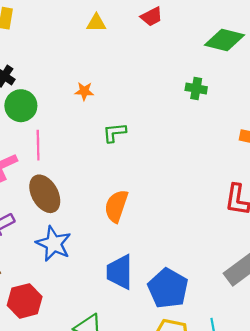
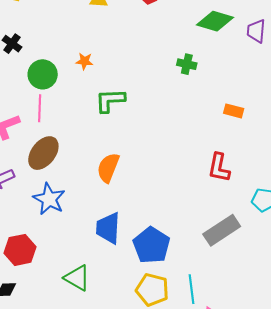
green circle: (21, 106) -> (43, 74), moved
green L-shape: (114, 133) -> (110, 100), size x1.4
brown ellipse: (45, 194) -> (43, 153), turned 64

